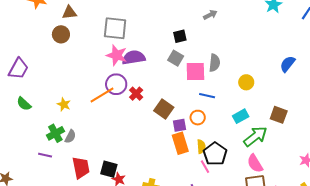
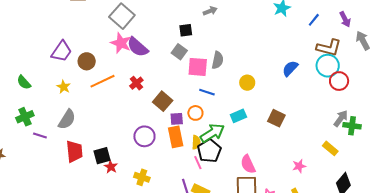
gray arrow: (210, 15) -> (210, 11), moved
gray square: (115, 28) -> (122, 16), turned 30
brown circle: (61, 34) -> (87, 61), moved
purple semicircle: (134, 58) -> (138, 47), turned -135
purple trapezoid: (18, 69) -> (62, 51), moved
purple circle: (116, 84) -> (144, 136), moved
green cross: (55, 133) -> (25, 117), moved
green arrow: (255, 136) -> (212, 133), moved
gray semicircle: (70, 137) -> (67, 119), size x1.5
black square: (109, 169) -> (102, 156), turned -36

